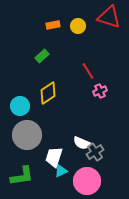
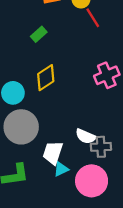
red line: (88, 71) -> (93, 18), moved
pink cross: (100, 91) -> (107, 75), size x1.5
gray cross: (95, 152) -> (101, 147), turned 30

